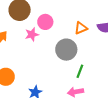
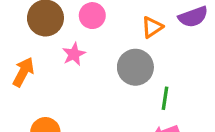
pink circle: (45, 22) -> (92, 16), moved

